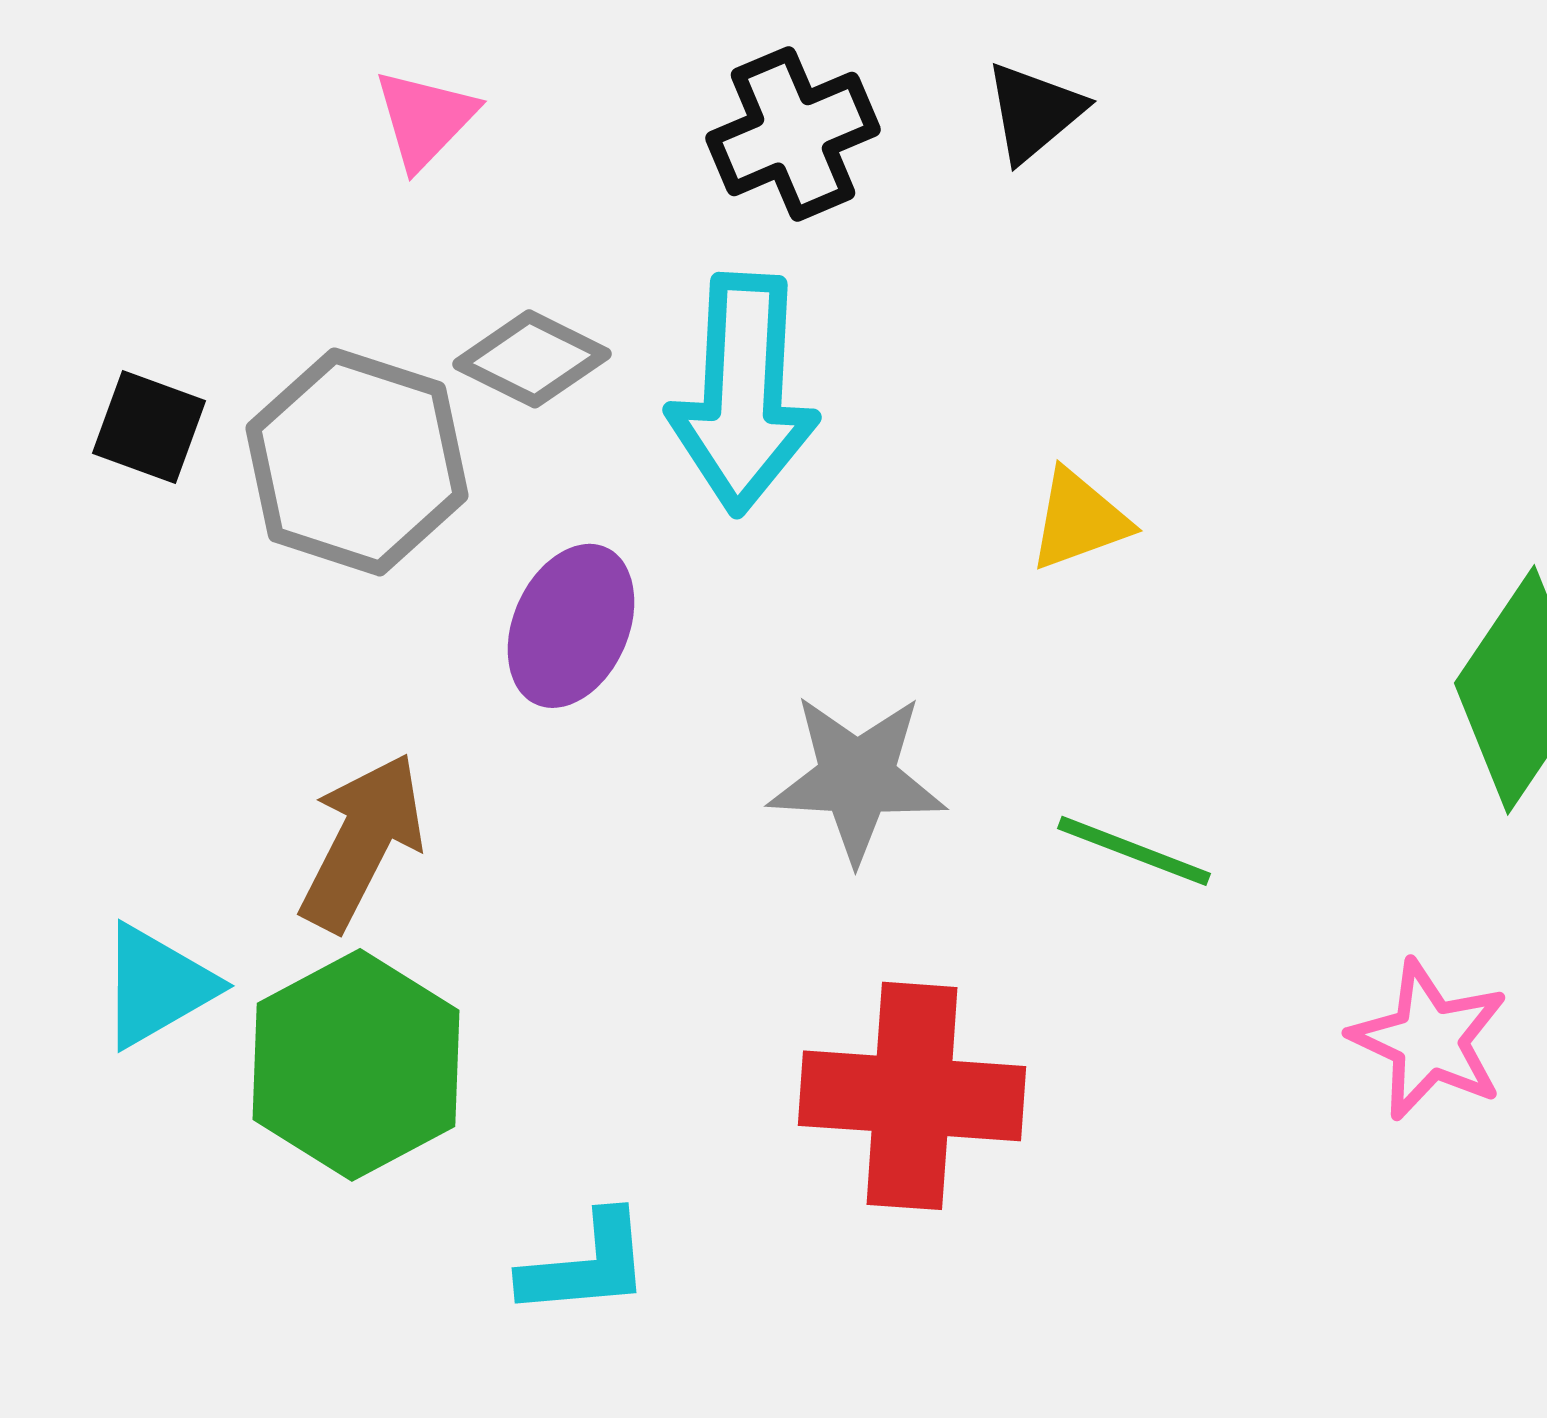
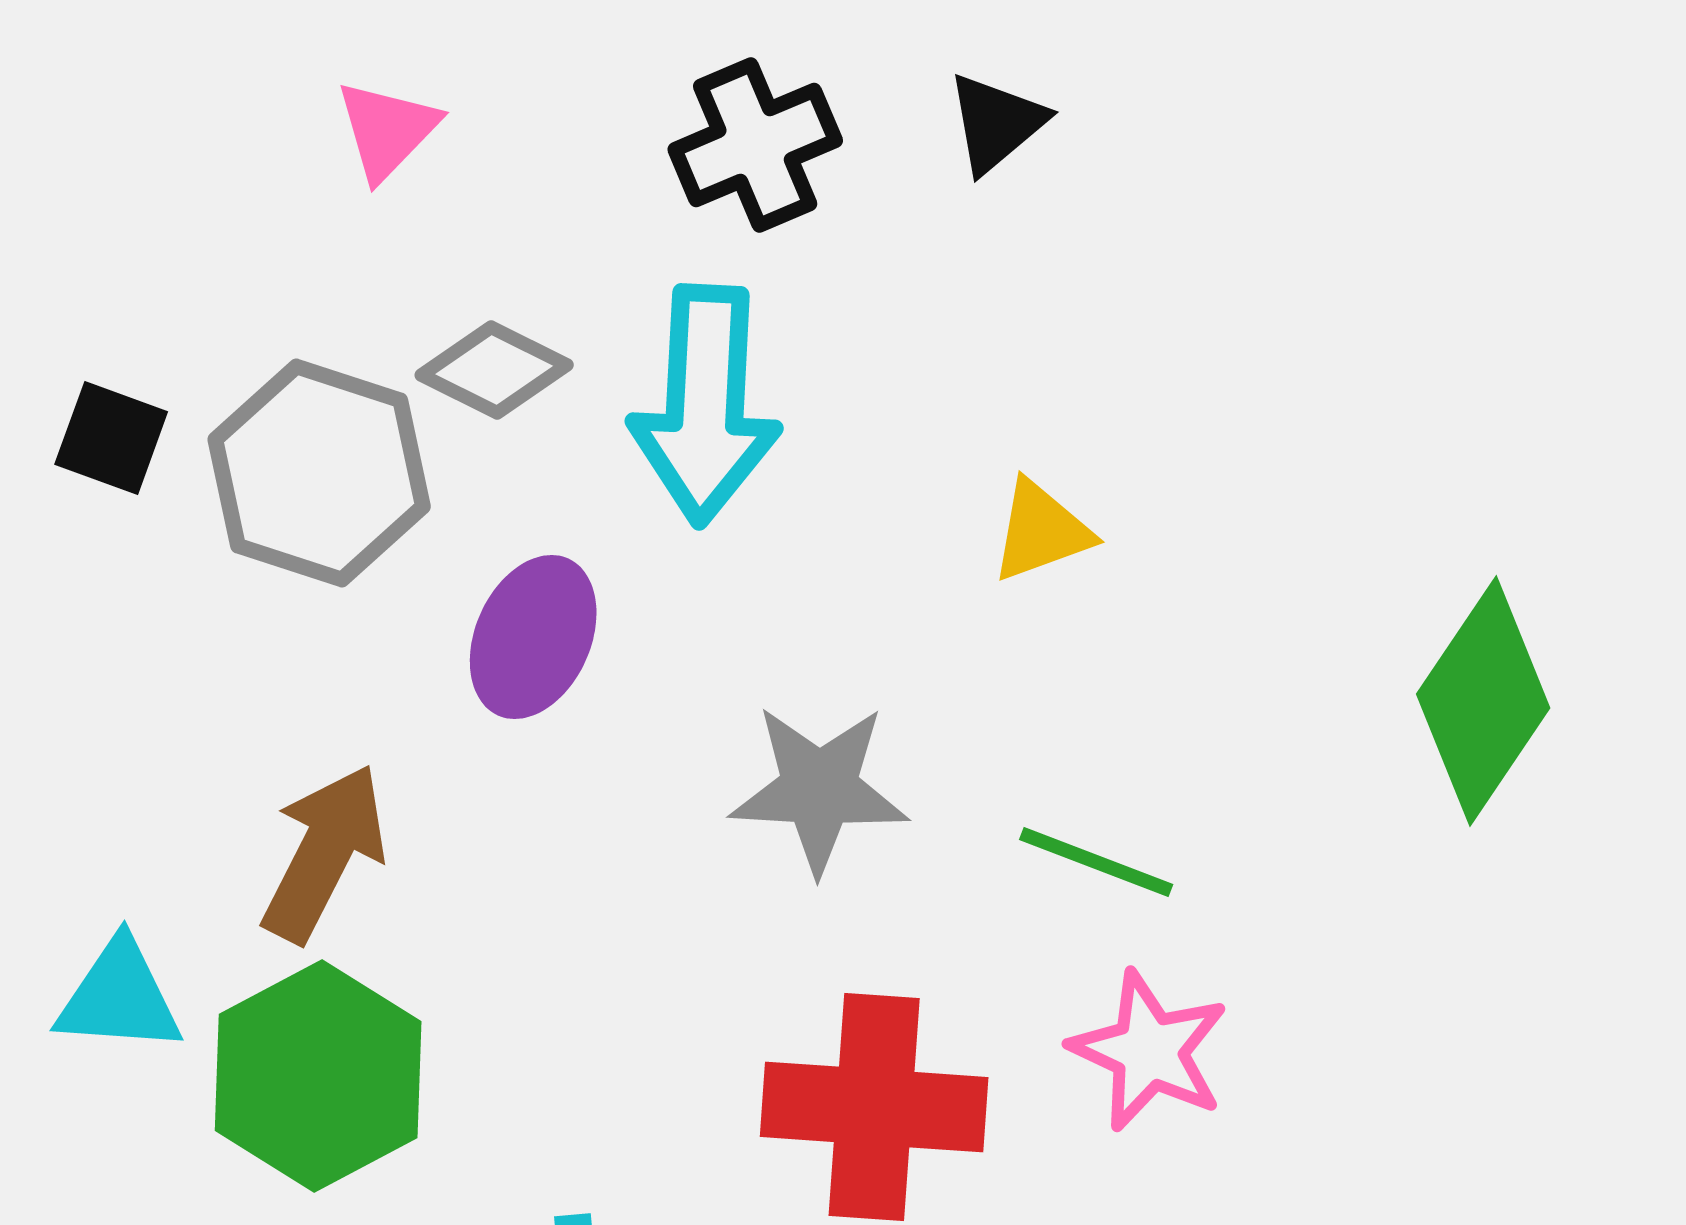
cyan triangle: (157, 986) -> (119, 997), turned 34
pink star: (1429, 1040) -> (1149, 1051), moved

